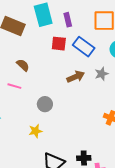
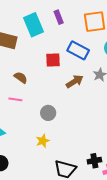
purple rectangle: (68, 20) -> (59, 17), moved
red square: (59, 44) -> (53, 60), moved

